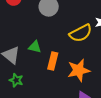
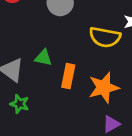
yellow semicircle: (81, 33) -> (105, 37), turned 40

